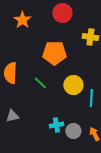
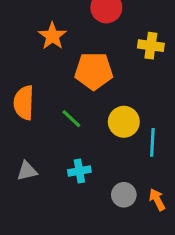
orange star: (22, 20) -> (52, 36), moved
cyan cross: (56, 125) -> (79, 171), moved

